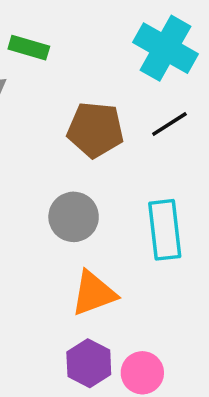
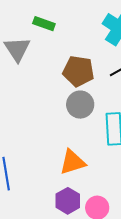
gray circle: (74, 217) -> (80, 105), moved

